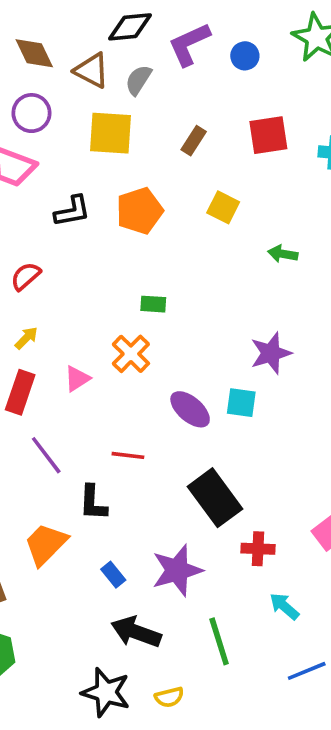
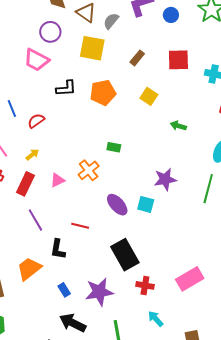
green rectangle: (153, 304) -> (114, 147), moved

